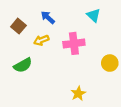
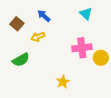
pink cross: (74, 43) -> (82, 48), moved
yellow star: (78, 93) -> (63, 82), moved

